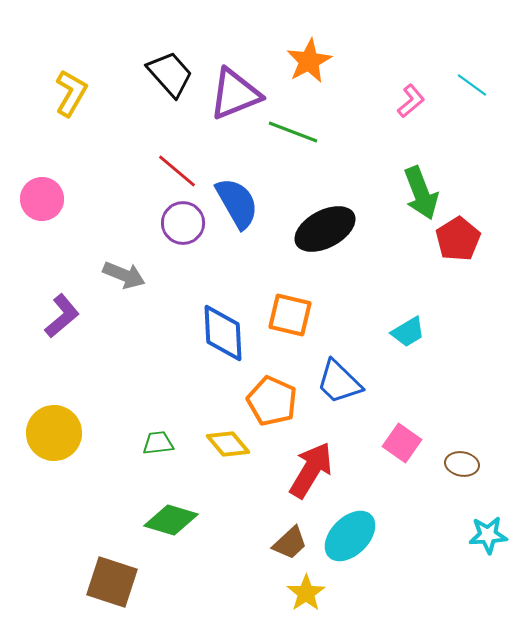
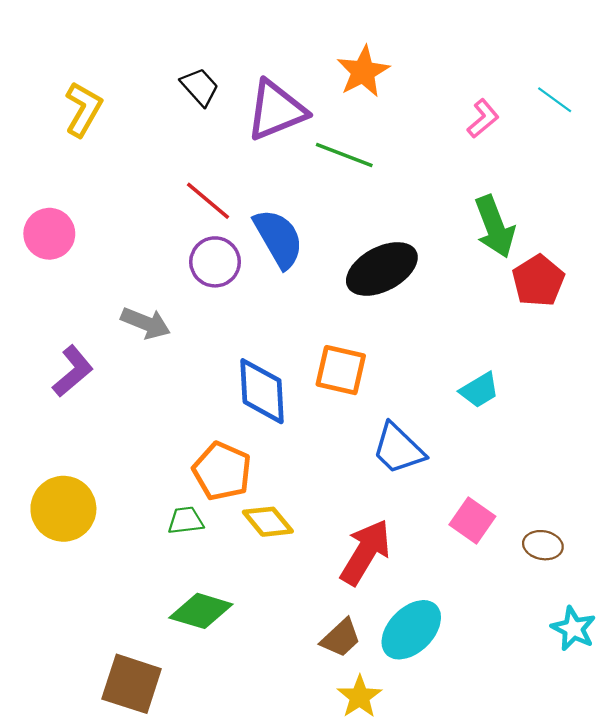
black trapezoid: (170, 74) -> (200, 87), size x0.7
orange pentagon: (272, 401) -> (222, 471), moved
cyan star: (488, 535) -> (573, 629), turned 30

